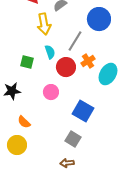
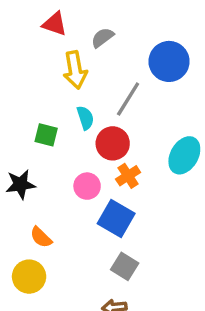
orange cross: (88, 61) -> (128, 176), moved
blue square: (83, 111) -> (116, 219), moved

